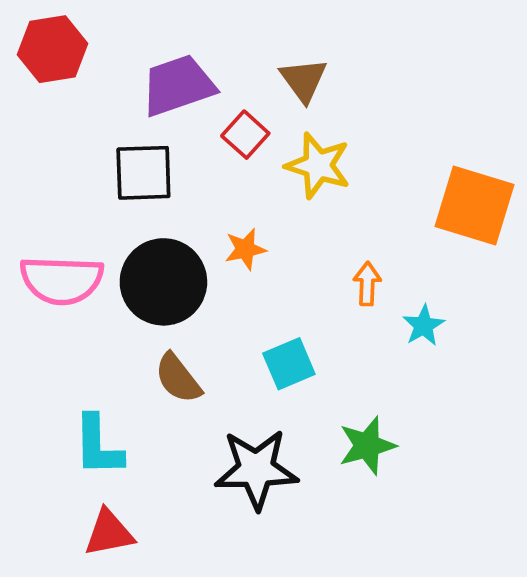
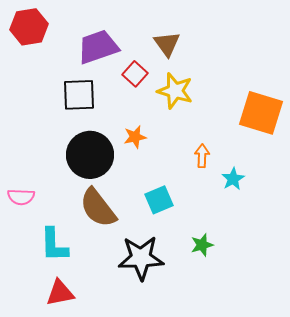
pink semicircle: (62, 280) -> (21, 197), moved, size x0.6
brown semicircle: (178, 378) -> (98, 208), size x1.4
green star: (367, 446) -> (202, 245), size x0.7

